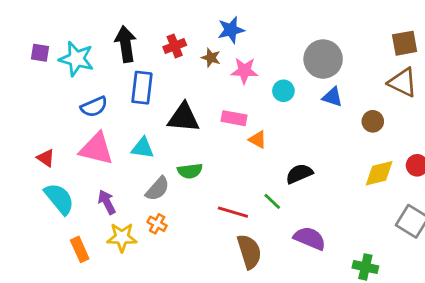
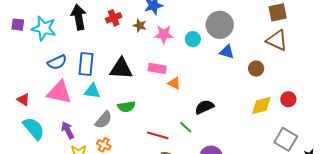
blue rectangle: (142, 88) -> (86, 64), moved
cyan circle: (283, 91) -> (193, 39), moved

